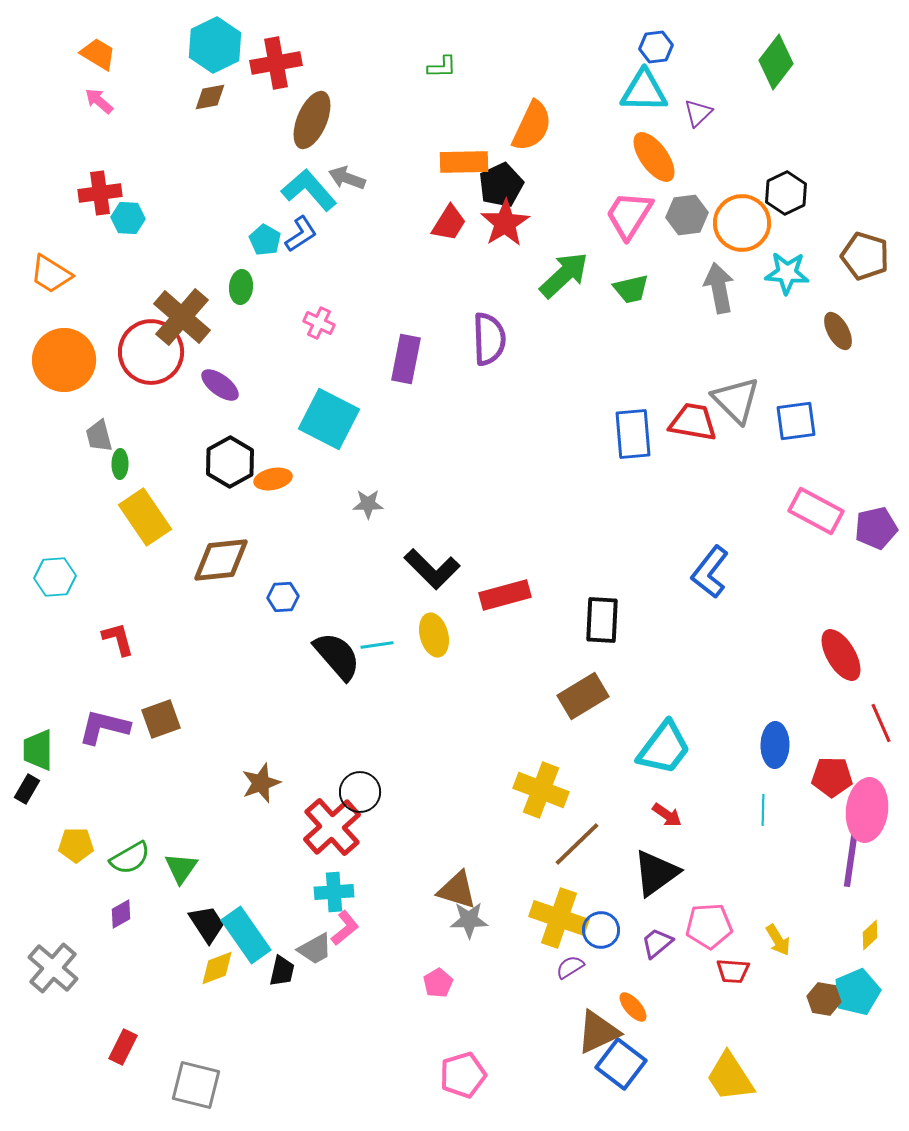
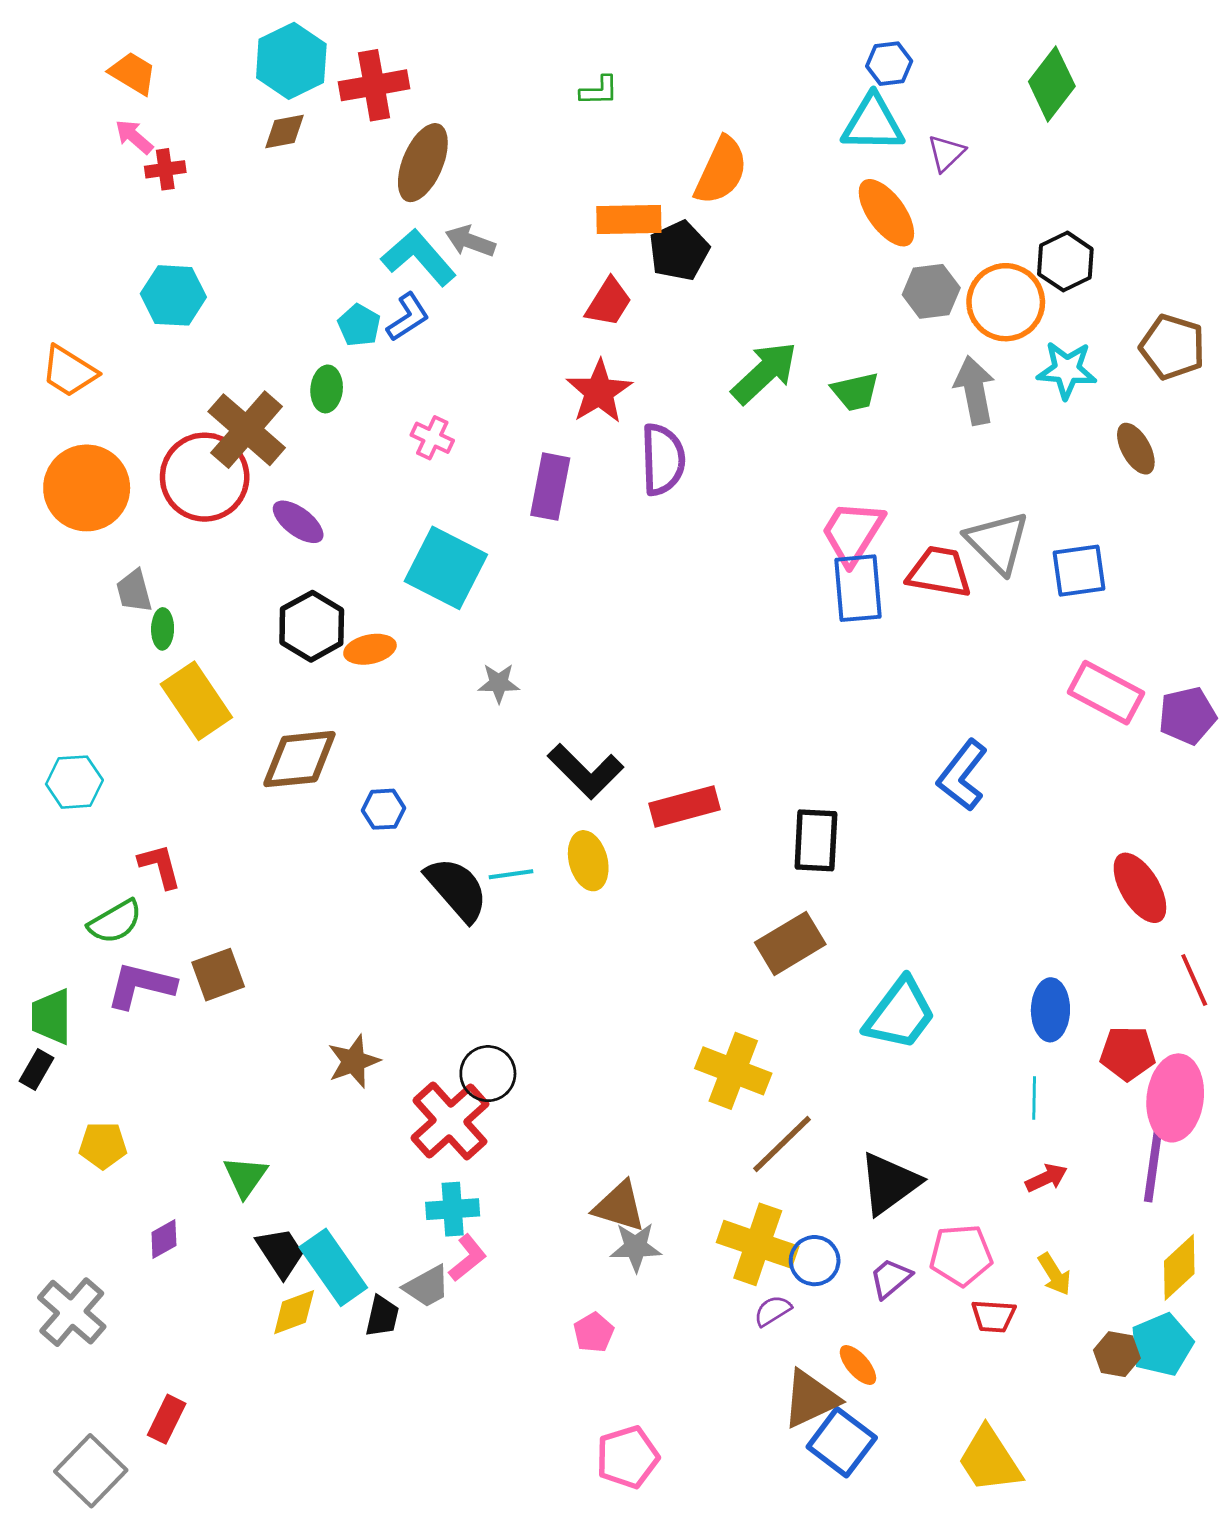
red cross: (100, 193) -> (165, 169), moved, size x0.7
pink trapezoid: (629, 215) -> (853, 533), moved
cyan hexagon: (128, 218) -> (173, 295), size x1.4
red star: (505, 223) -> (599, 392), moved
red arrow: (667, 815) -> (1046, 1178), moved, turned -60
green semicircle: (130, 858) -> (115, 922), moved
yellow diamond: (870, 935) -> (1179, 1267), size x1.6
gray square: (196, 1085) -> (91, 1471), moved, turned 30

